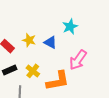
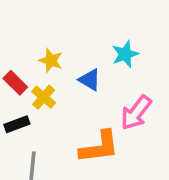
yellow star: (29, 40) -> (51, 60), moved
yellow cross: (33, 71) -> (44, 97), moved

